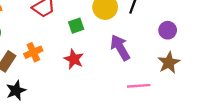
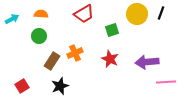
purple arrow: (120, 48) -> (147, 62), moved, turned -65

